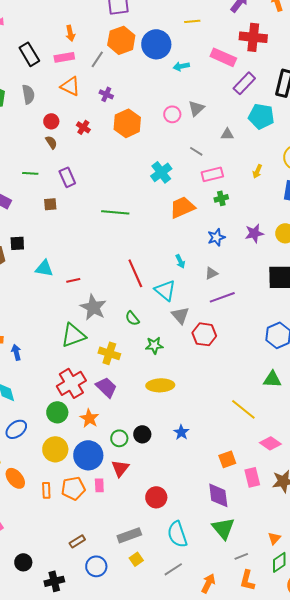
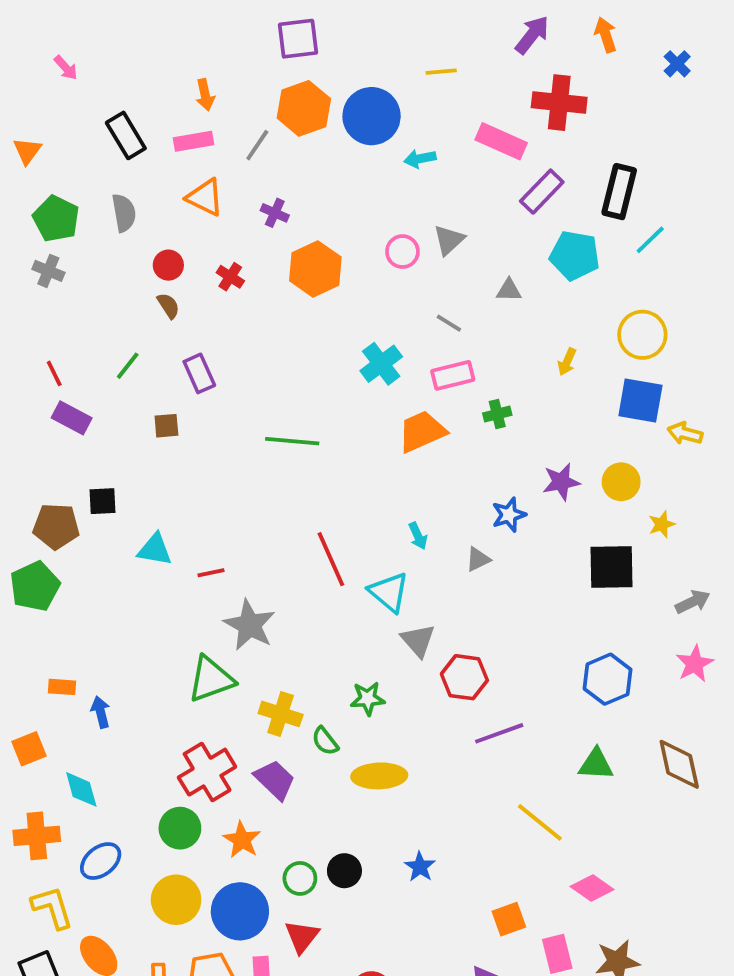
green line: (30, 173) -> (128, 366), turned -56
pink rectangle: (212, 174) -> (453, 375), moved
blue star: (216, 237) -> (509, 515), moved
purple line: (222, 297) -> (499, 733), moved
green semicircle: (132, 318) -> (325, 741), moved

